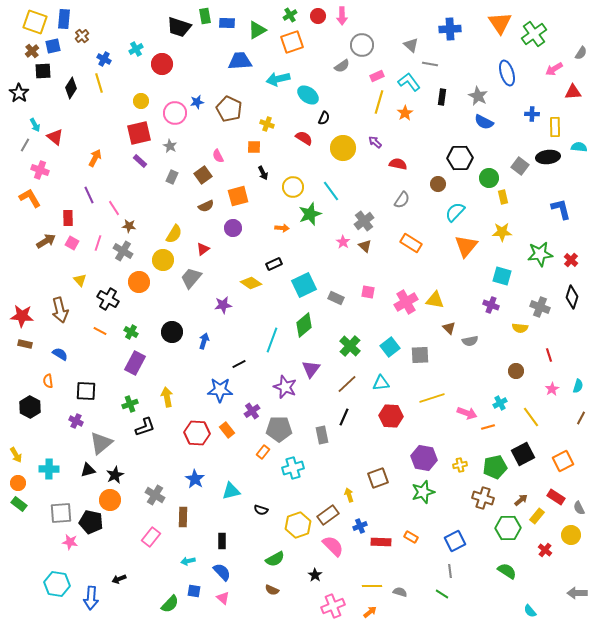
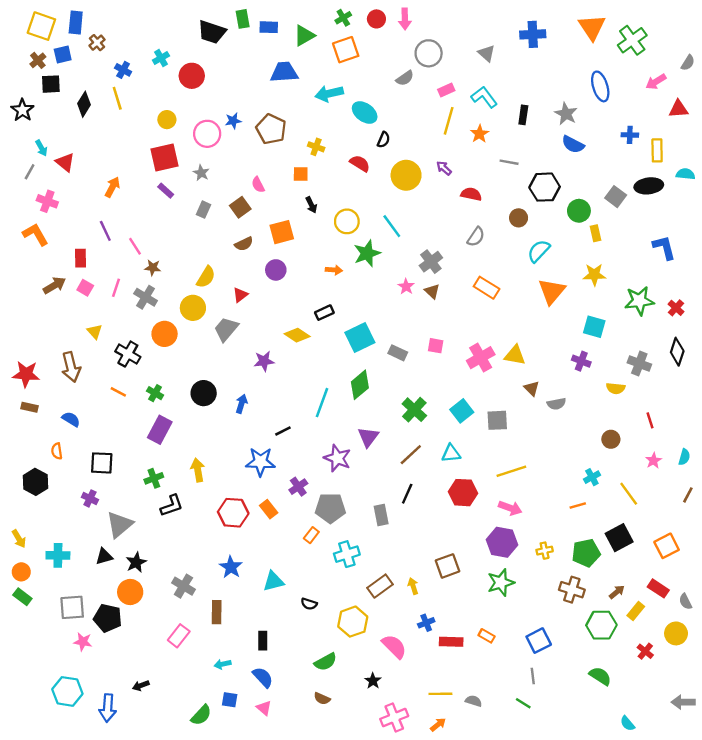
gray line: (430, 64) -> (509, 162), moved
pink arrow: (467, 413) -> (510, 508), moved
brown rectangle: (328, 515) -> (380, 586), moved

